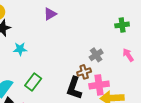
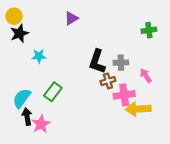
gray cross: (96, 55) -> (121, 63), turned 32
pink arrow: (128, 55) -> (146, 76), moved
black L-shape: (74, 88) -> (97, 62), moved

